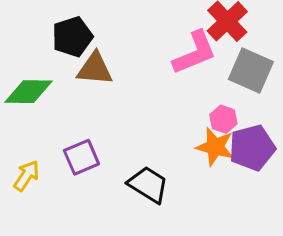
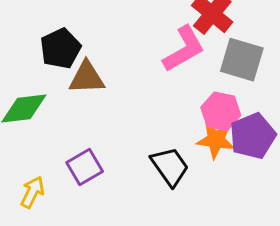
pink hexagon: (223, 119) -> (221, 111), size x1.4
black trapezoid: (148, 185) -> (170, 166), moved, turned 30

